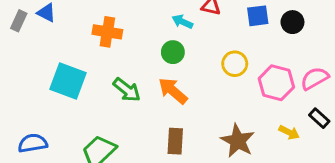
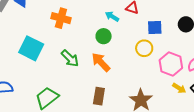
blue square: (258, 16) -> (155, 28), moved
yellow arrow: (289, 132) -> (179, 88), moved

